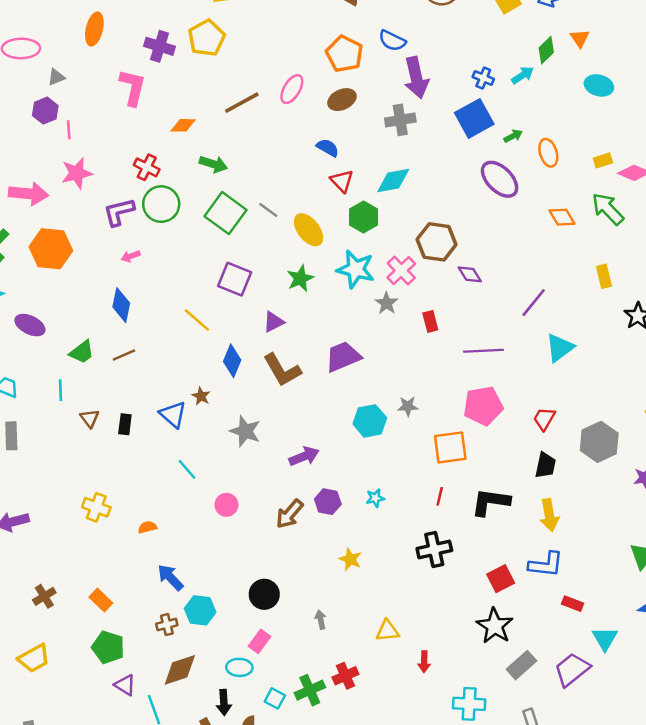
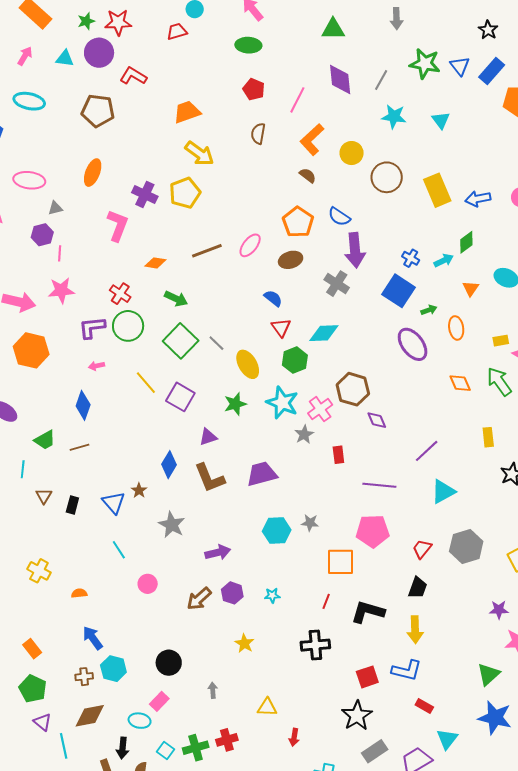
orange triangle: (580, 38) -> (471, 288), moved
blue square: (474, 118) -> (398, 291), turned -36
gray cross: (400, 120) -> (337, 284), turned 35
yellow line: (197, 320) -> (146, 383), moved
gray hexagon: (599, 442) -> (466, 546), moved

